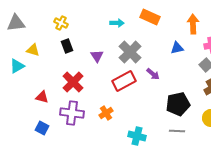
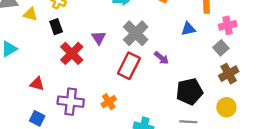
black rectangle: (67, 46) -> (56, 27), moved
yellow triangle: (33, 50) -> (30, 14), moved
red rectangle: (124, 81) -> (129, 66), turned -35
red cross: (73, 82) -> (72, 53), moved

